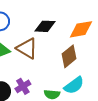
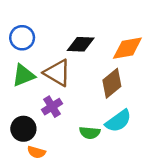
purple cross: (23, 86) -> (52, 107), moved

